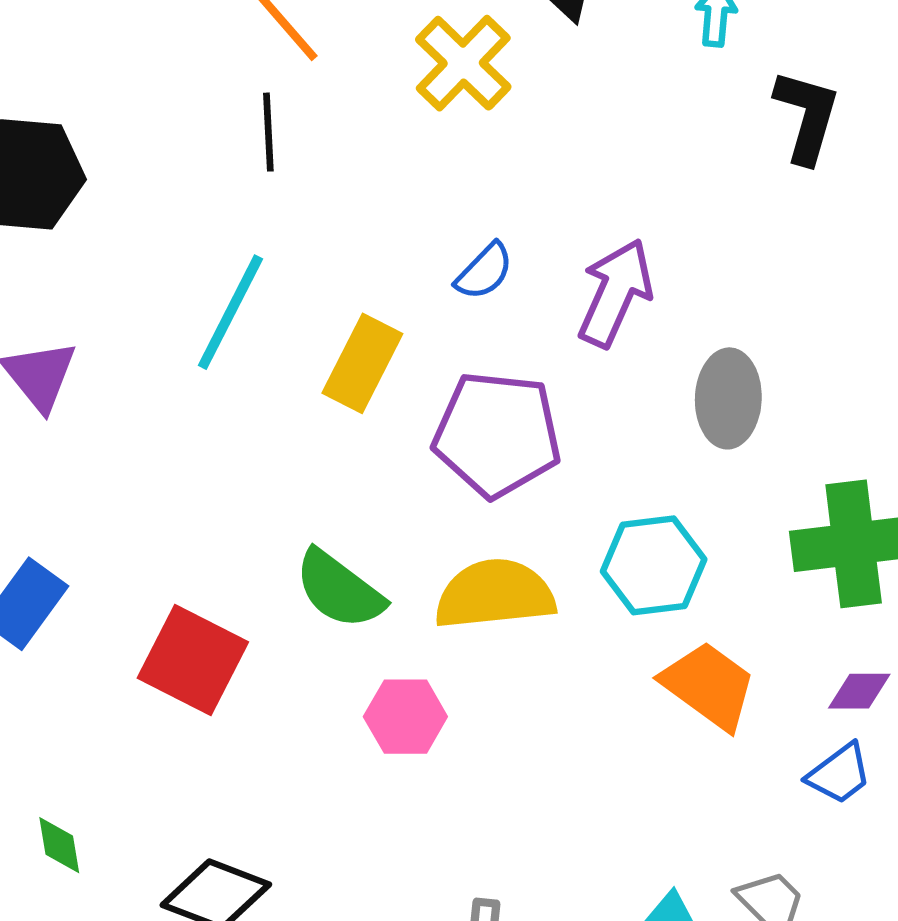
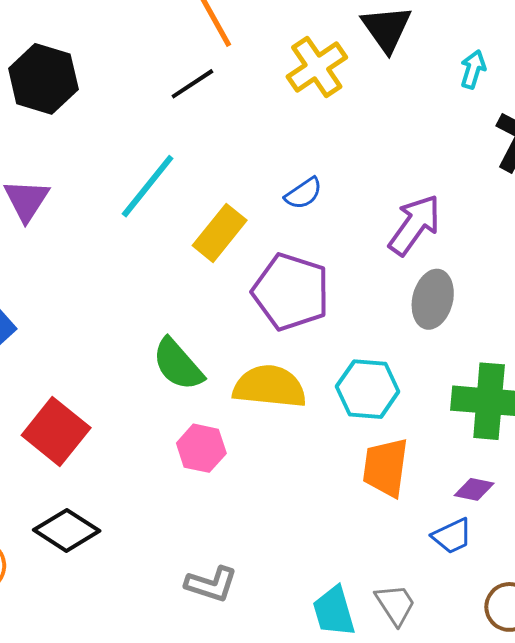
black line: (268, 132) -> (192, 84), turned 48
purple arrow: (615, 293) -> (415, 225), moved
red square: (193, 660) -> (56, 432), moved
orange trapezoid: (709, 686) -> (385, 467), turned -130

